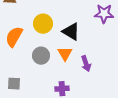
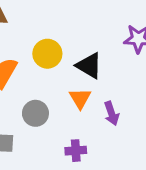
gray circle: (41, 56) -> (35, 113), moved

